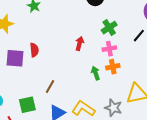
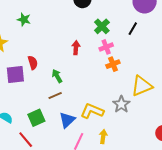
green arrow: (96, 73) -> (57, 76), moved
brown line: (50, 87) -> (55, 96), turned 48
gray star: (113, 108) -> (121, 104), turned 30

